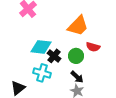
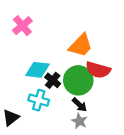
red semicircle: (93, 47) -> (98, 70), size x1.5
green circle: (76, 56) -> (78, 80), size x1.6

